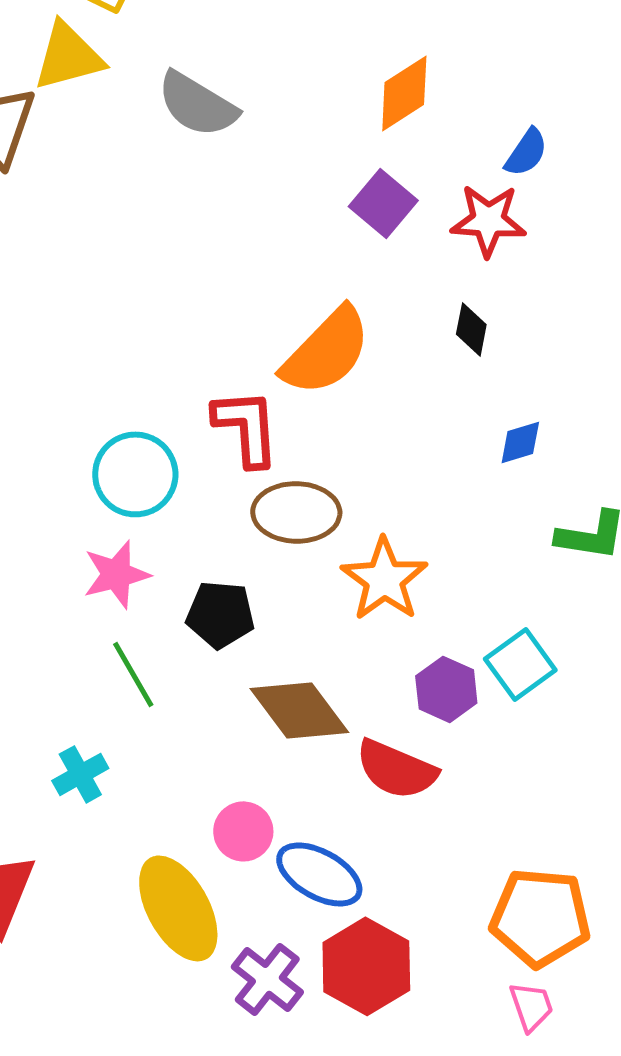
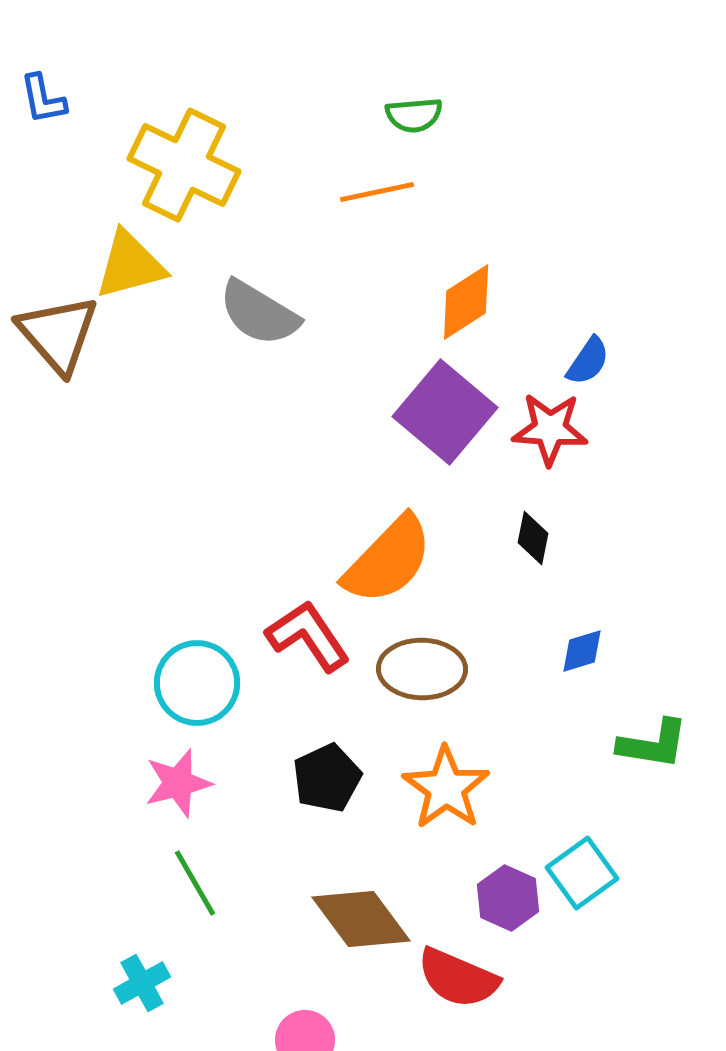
purple square: (383, 203) -> (445, 412), size x1.5
red L-shape: (246, 427) -> (308, 636), turned -30
brown ellipse: (296, 512) -> (422, 669), moved
black pentagon: (220, 614) -> (327, 778), moved, turned -30

